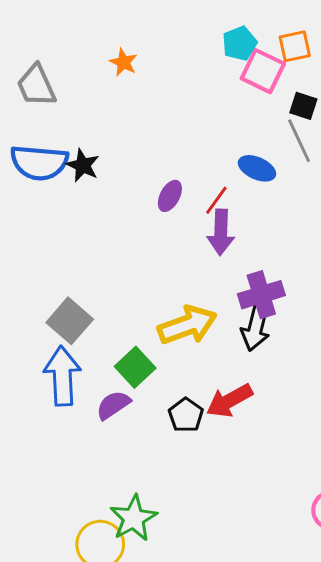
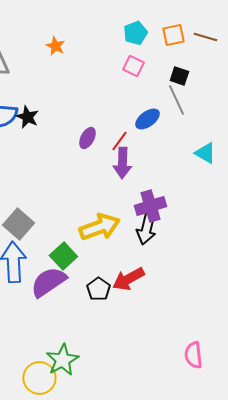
pink square: (263, 71) -> (133, 66), moved, size x0.7
blue ellipse: (257, 168) -> (147, 119), turned -60
purple semicircle: (113, 405) -> (48, 282), size x1.5

